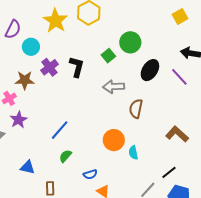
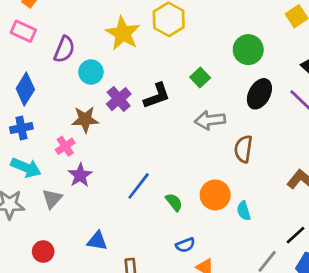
green circle: (130, 42) -> (248, 50), moved
black L-shape: (77, 67) -> (157, 96), turned 60
green semicircle: (65, 156) -> (174, 202), moved, turned 104

